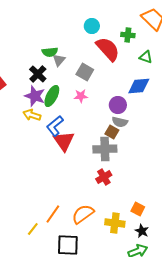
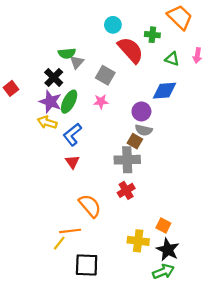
red triangle: (64, 141) -> (72, 162), moved, size x0.6
orange line: (53, 214) -> (70, 231), turned 48
orange semicircle: (83, 214) -> (90, 206), moved, turned 85
yellow line: (33, 229) -> (59, 243), moved
black star: (142, 231) -> (168, 250), size x1.5

